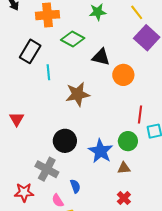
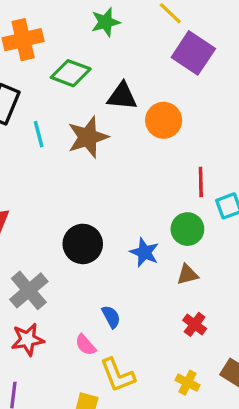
brown star: (78, 94) -> (88, 137), moved
blue star: (101, 151) -> (144, 252), size x0.7
gray cross: (47, 169) -> (29, 290), moved, turned 30

